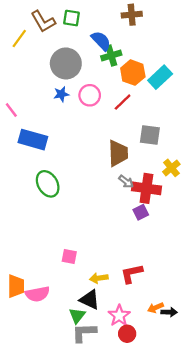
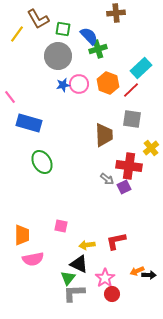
green square: (71, 18) -> (63, 29), moved
orange hexagon: (133, 73) -> (108, 83), moved
blue star: (61, 94) -> (63, 85), moved
red line: (123, 102) -> (131, 90), moved
gray arrow: (126, 182) -> (107, 179), moved
orange trapezoid: (16, 286) -> (22, 235), moved

